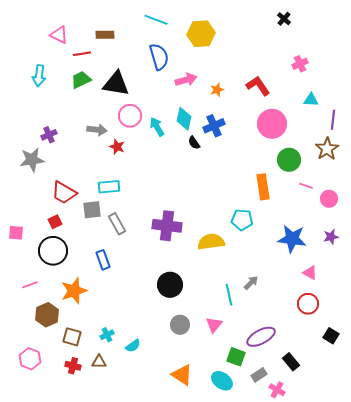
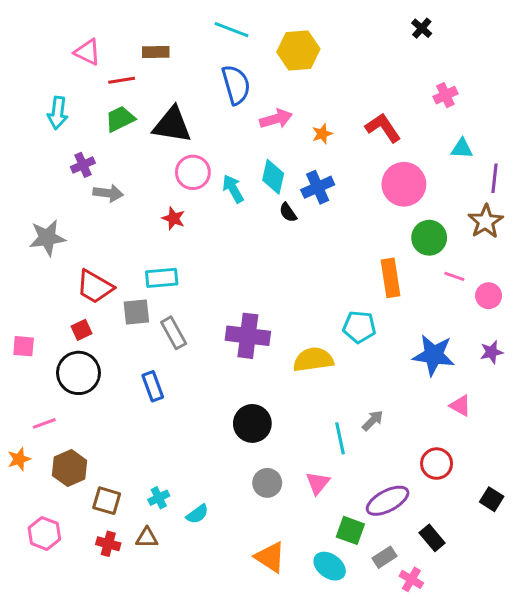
gray arrow: (97, 130) -> (108, 193), moved
purple cross: (49, 135) -> (83, 165), moved
orange star: (74, 291) -> (19, 459), moved, size x0.6
red circle: (308, 304) -> (437, 464), moved

